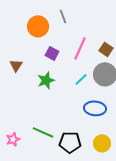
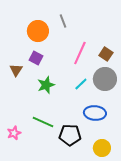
purple square: (52, 53) -> (36, 58), moved
green line: (43, 132) -> (43, 122), moved
pink star: (13, 139) -> (14, 133), moved
black pentagon: (70, 142) -> (70, 135), moved

